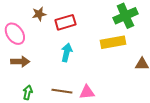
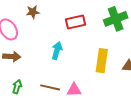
red rectangle: (65, 22) -> (76, 22), moved
yellow rectangle: (113, 42) -> (102, 61), moved, turned -75

